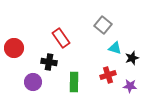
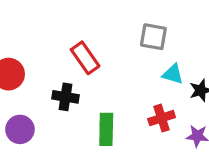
gray square: (103, 25) -> (153, 37), turned -30
purple circle: (33, 82) -> (20, 129), moved

